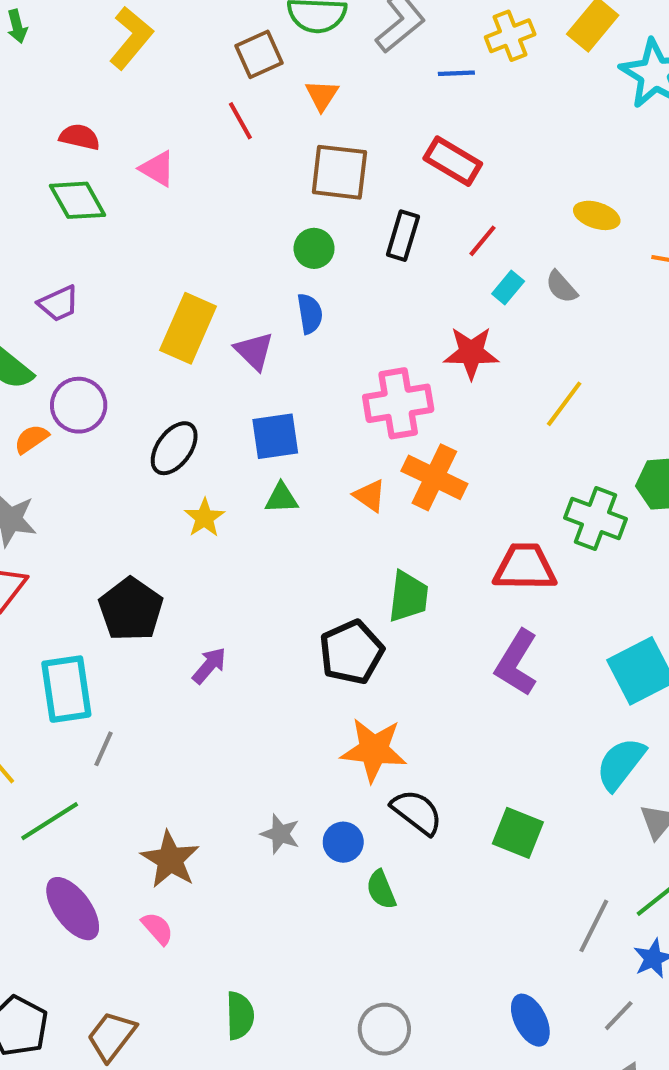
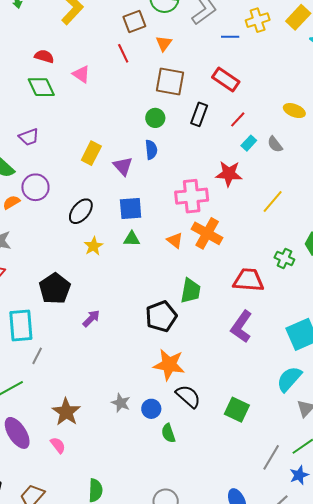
yellow rectangle: (188, 328) -> (91, 153), size x0.7
green cross: (596, 518) -> (284, 258), size x0.7

